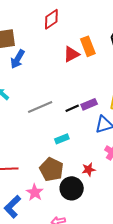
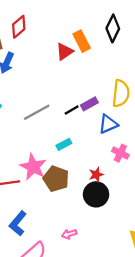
red diamond: (51, 19) -> (19, 27), moved
black circle: (72, 188) -> (96, 194), moved
pink star: (35, 192) -> (33, 167), moved, size x1.4

